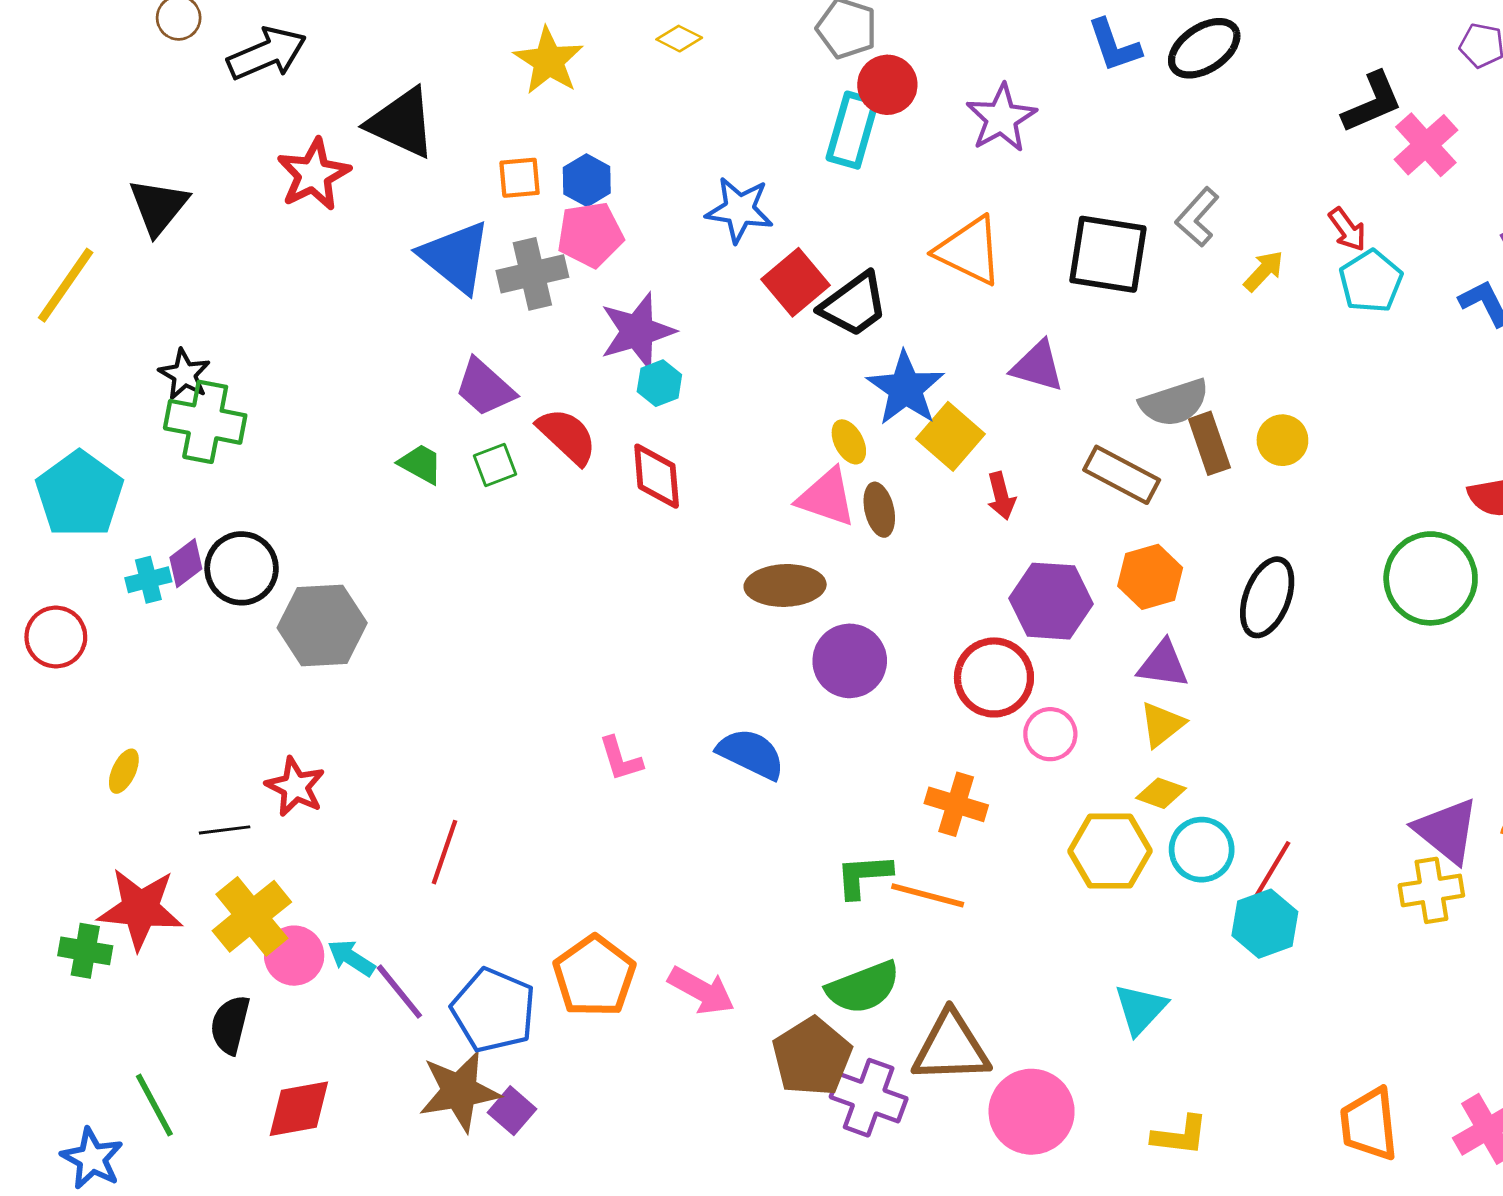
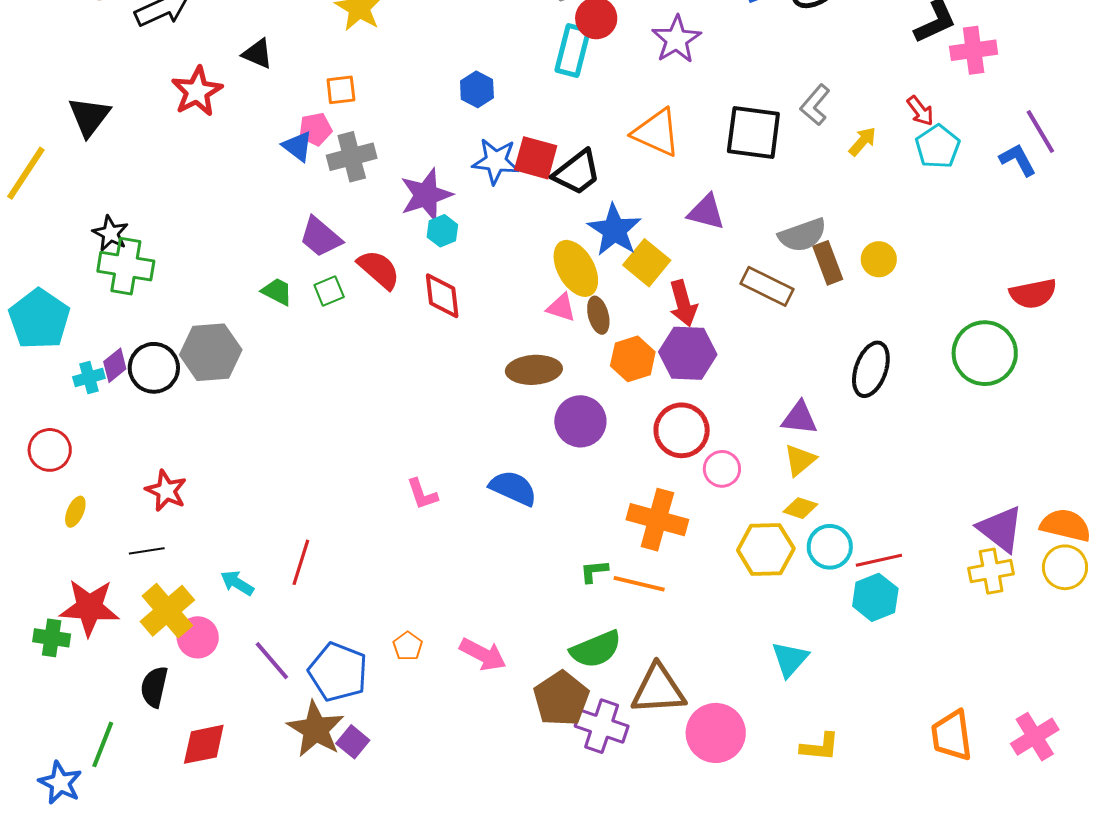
black triangle: (402, 123) -> (258, 54), size x0.6
pink cross: (1426, 145) -> (974, 50), turned 36
blue hexagon: (587, 180) -> (477, 89), moved
blue star: (739, 210) -> (496, 161), moved
pink pentagon: (590, 235) -> (315, 129), moved, size x0.7
blue triangle: (455, 257) -> (298, 146), size x0.6
red square: (796, 282) -> (536, 158), turned -33
yellow ellipse: (849, 442) -> (576, 268), size x1.8
red arrow: (1001, 496) -> (683, 303), size x1.4
pink triangle: (827, 497) -> (561, 308), size x0.7
orange hexagon: (1150, 577) -> (633, 359), moved
purple hexagon: (1051, 601) -> (688, 353), moved
gray hexagon: (322, 625) -> (211, 352), moved
red circle: (56, 637) -> (50, 450), moved
red star: (295, 787) -> (166, 491), moved
orange cross: (956, 804) -> (657, 520), size x1.4
red line: (1271, 871) -> (879, 560), turned 48
green L-shape: (863, 876) -> (594, 571), size x0.7
cyan arrow: (351, 958) -> (237, 583), moved
orange pentagon: (594, 976) -> (408, 646), size x0.5
brown star: (459, 1091) -> (316, 729), turned -30
green line: (154, 1105) -> (103, 744), turned 51

